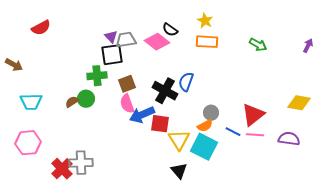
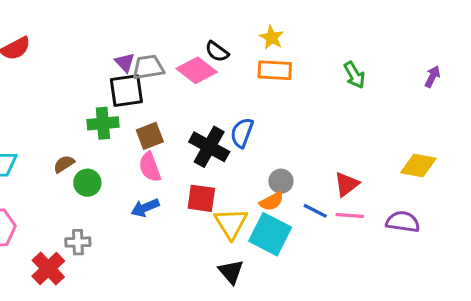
green arrow: (258, 45) -> (354, 75), turned 30
green circle: (86, 99) -> (87, 183), moved
blue arrow: (142, 115) -> (145, 208), moved, size x0.7
red triangle: (253, 115) -> (347, 184), size x0.7
gray cross: (81, 163) -> (78, 242), moved, size x0.7

